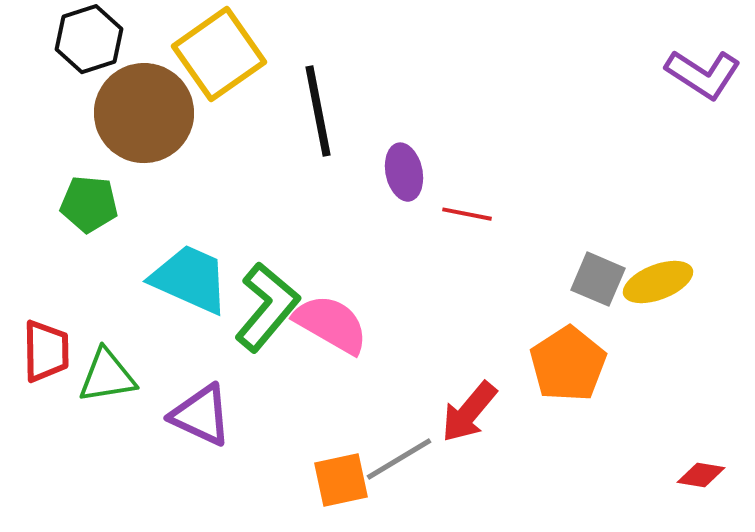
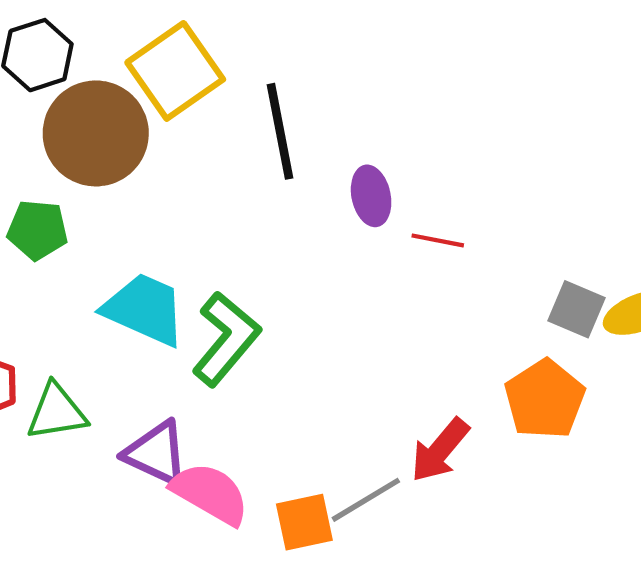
pink semicircle: (331, 324) -> (210, 493), moved

